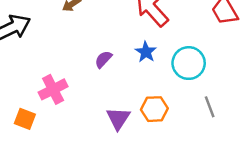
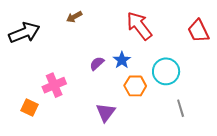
blue star: (146, 52) -> (122, 60), moved
orange hexagon: (154, 109) -> (135, 86), moved

